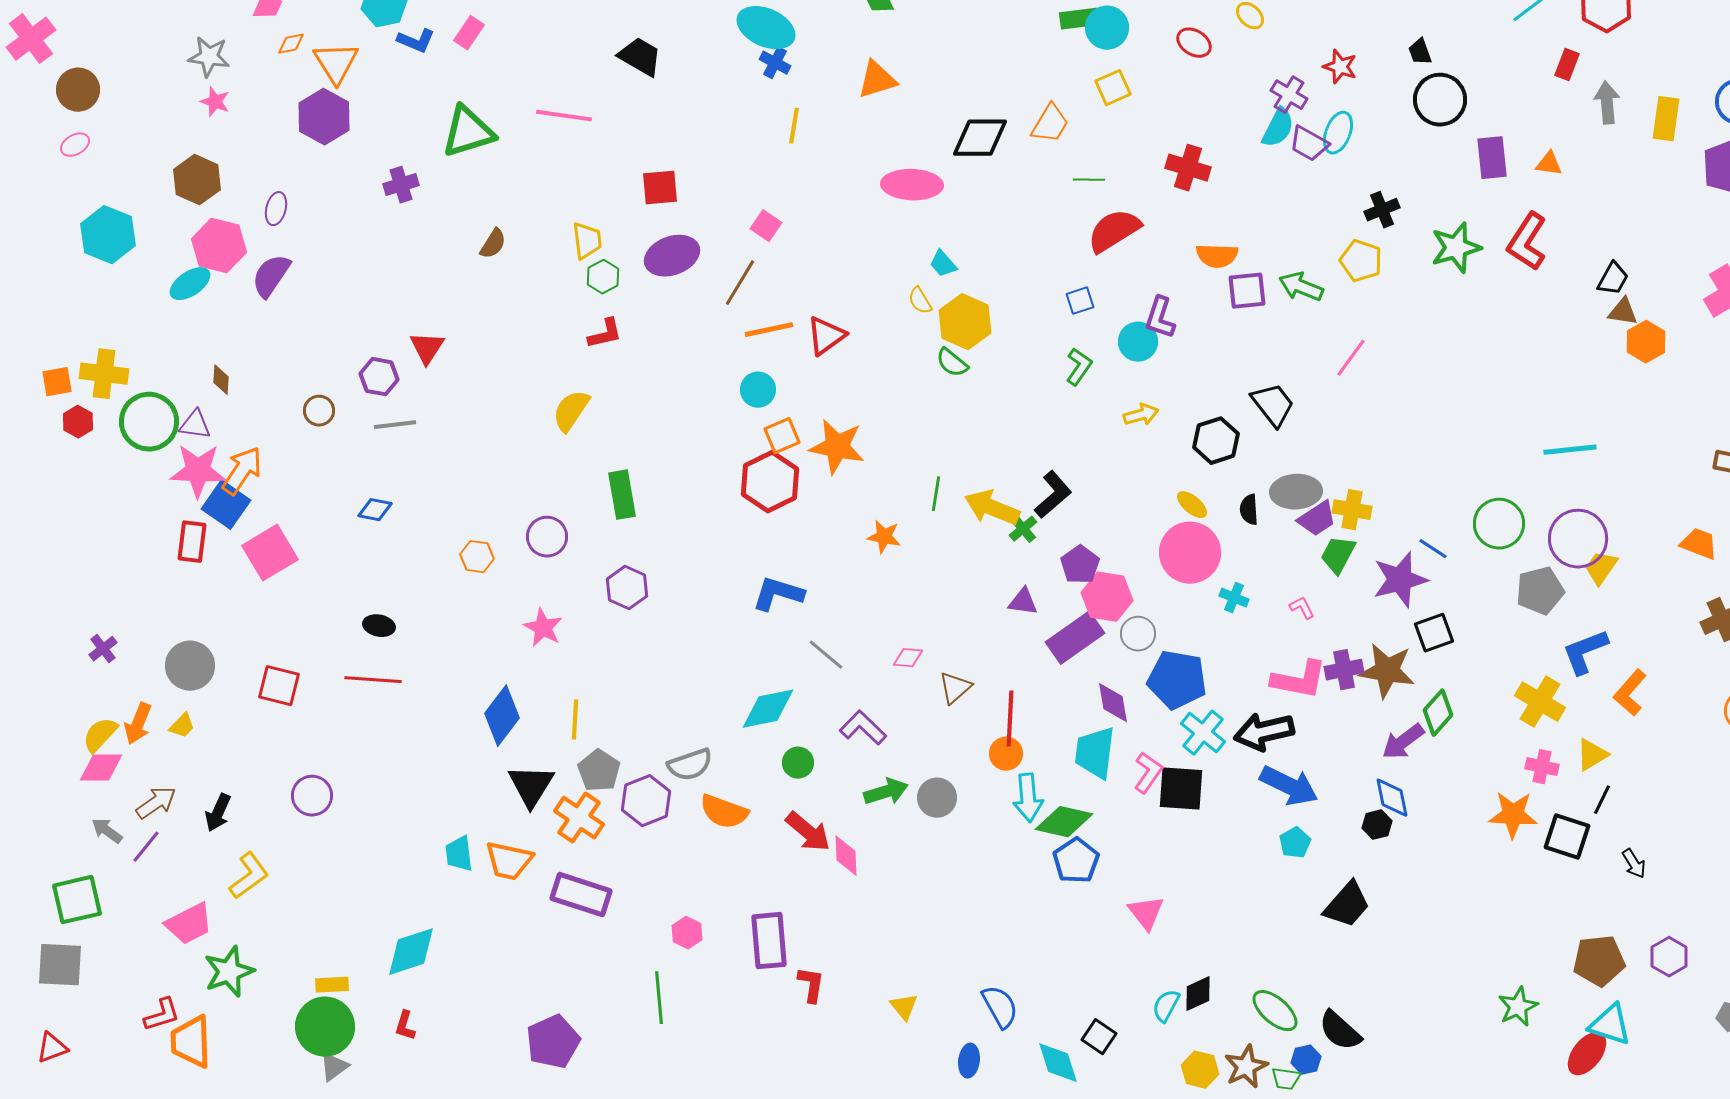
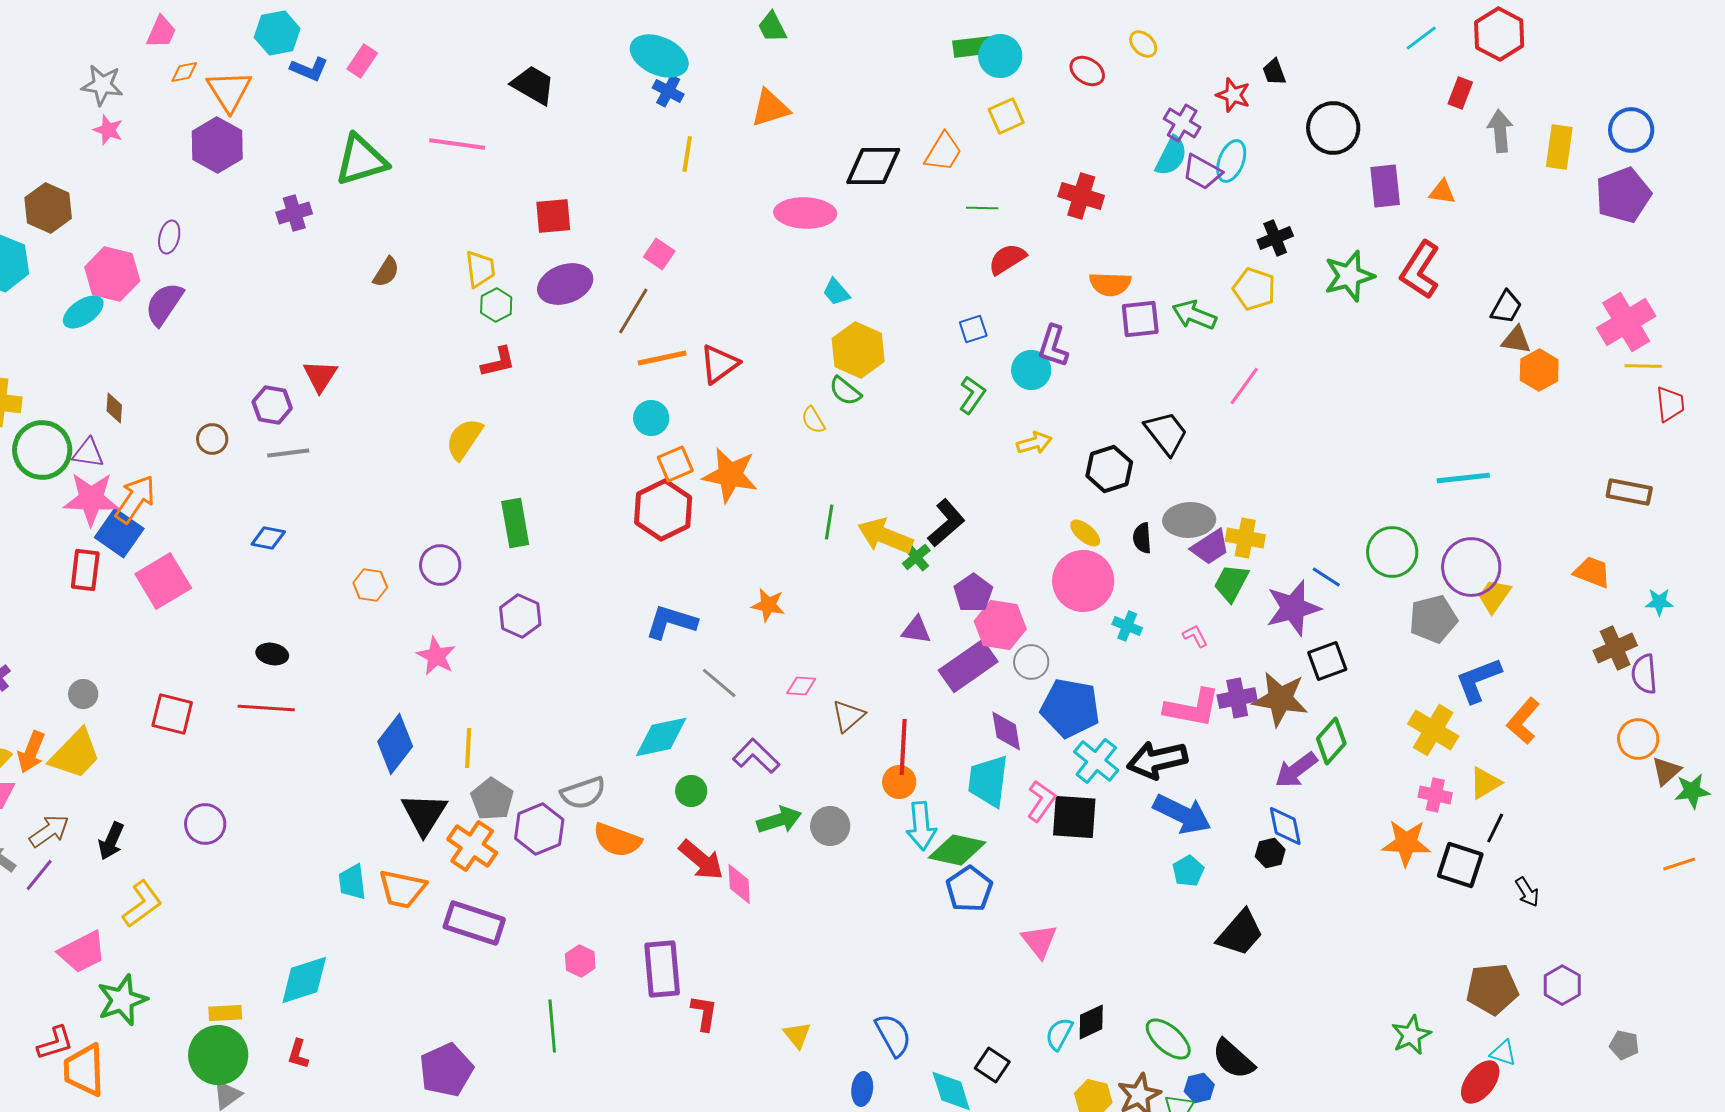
black trapezoid: (1420, 52) -> (1274, 72), moved
brown hexagon: (197, 180) -> (48, 208), moved
red semicircle: (1114, 231) -> (1007, 259), size x0.7
yellow semicircle: (920, 301) -> (813, 420), moved
orange star: (884, 537) -> (768, 605), moved
gray circle: (190, 666) -> (83, 694), size x0.6
yellow trapezoid: (182, 726) -> (75, 754), size x2.0
cyan triangle: (1610, 1025) -> (1503, 1053), size x0.6

